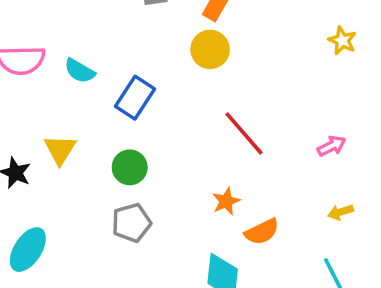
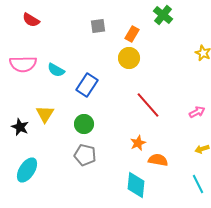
gray pentagon: (131, 223) -> (85, 155), turned 30
orange semicircle: (262, 232) -> (158, 160), turned -144

